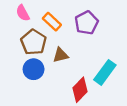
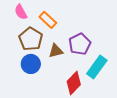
purple pentagon: (86, 23) -> (80, 44), moved

